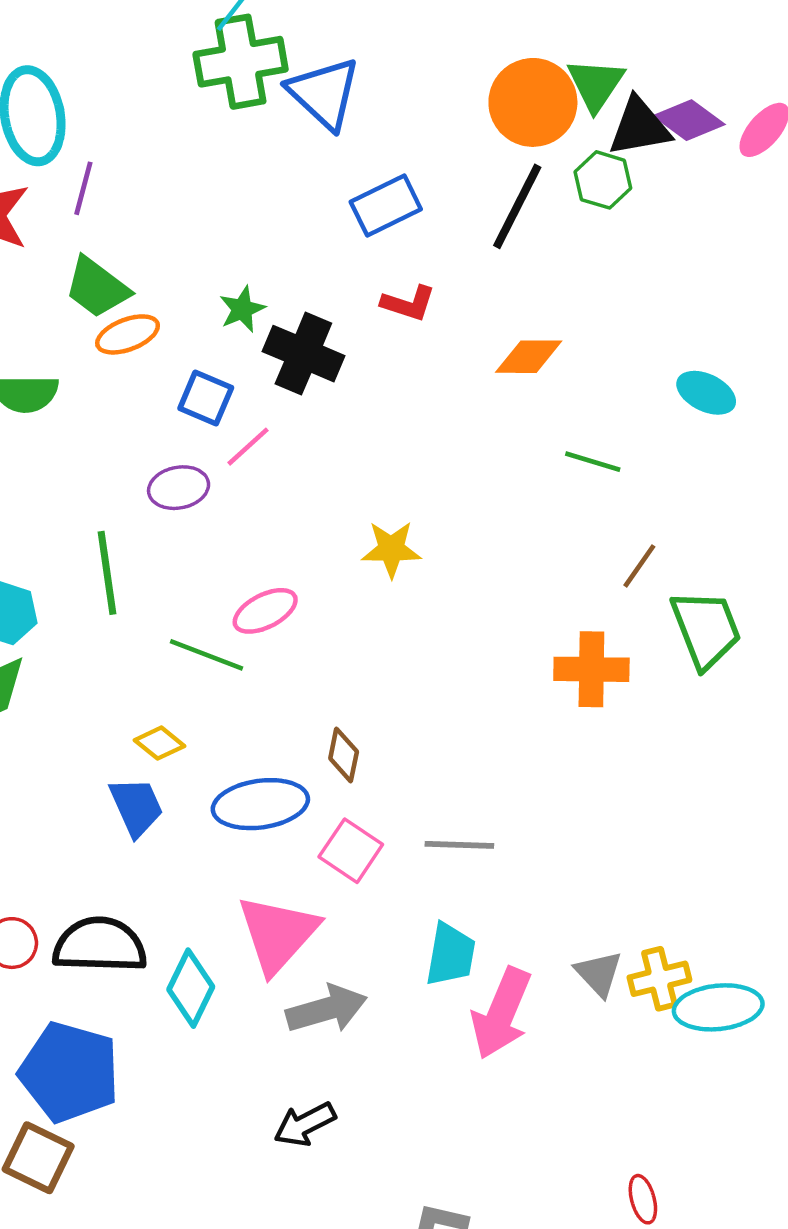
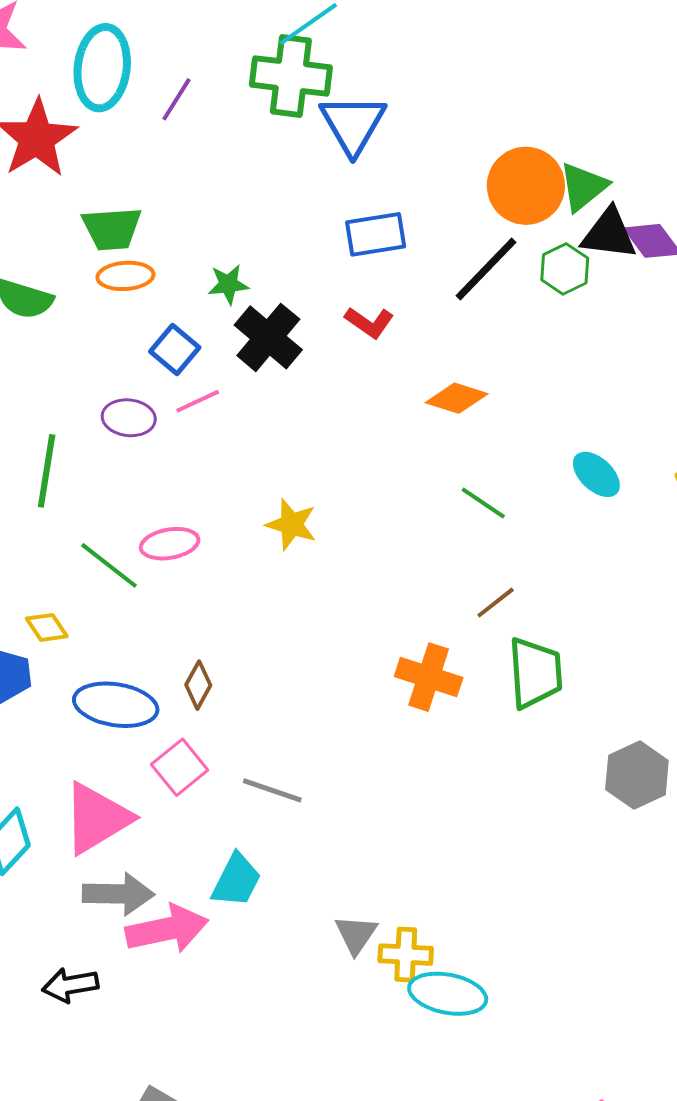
purple line: (83, 188) -> (177, 99), moved
green trapezoid: (97, 288) -> (112, 229), turned -58
pink arrow: (501, 1013) -> (167, 929), moved, turned -142

